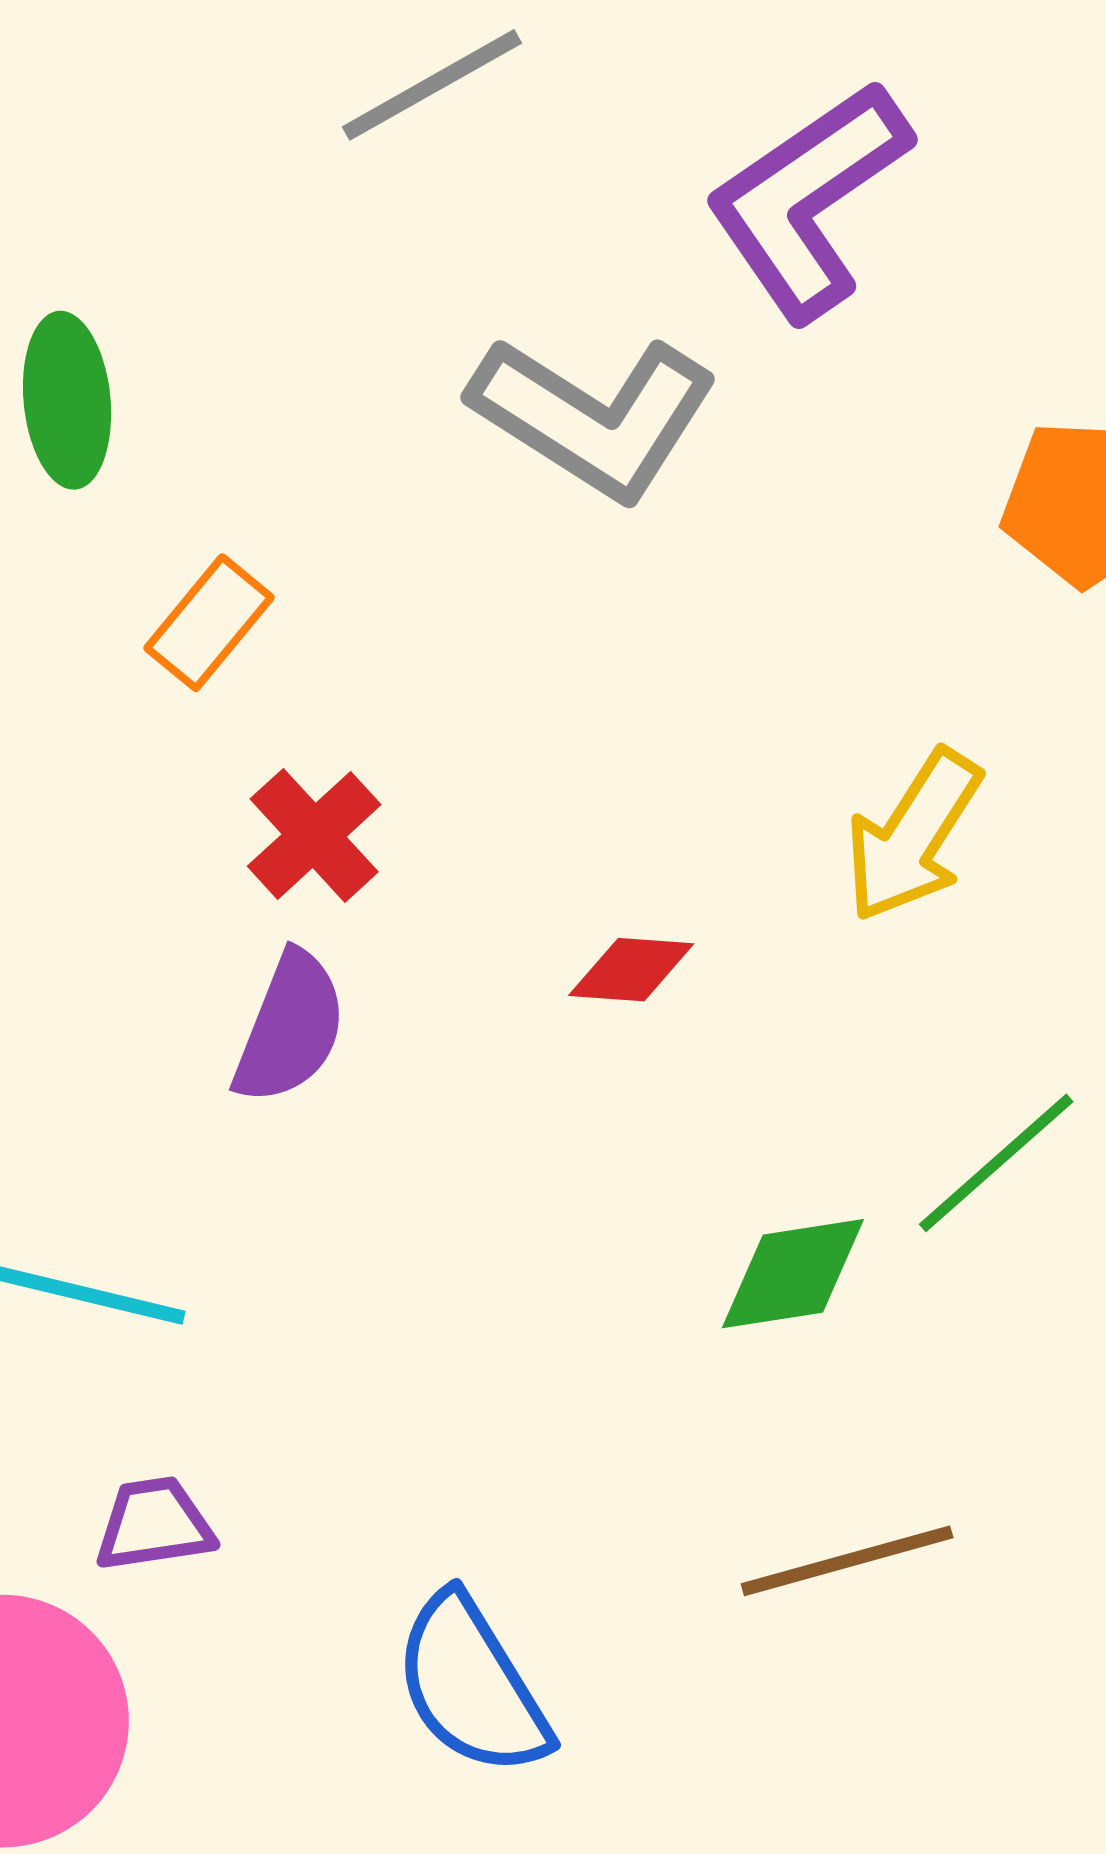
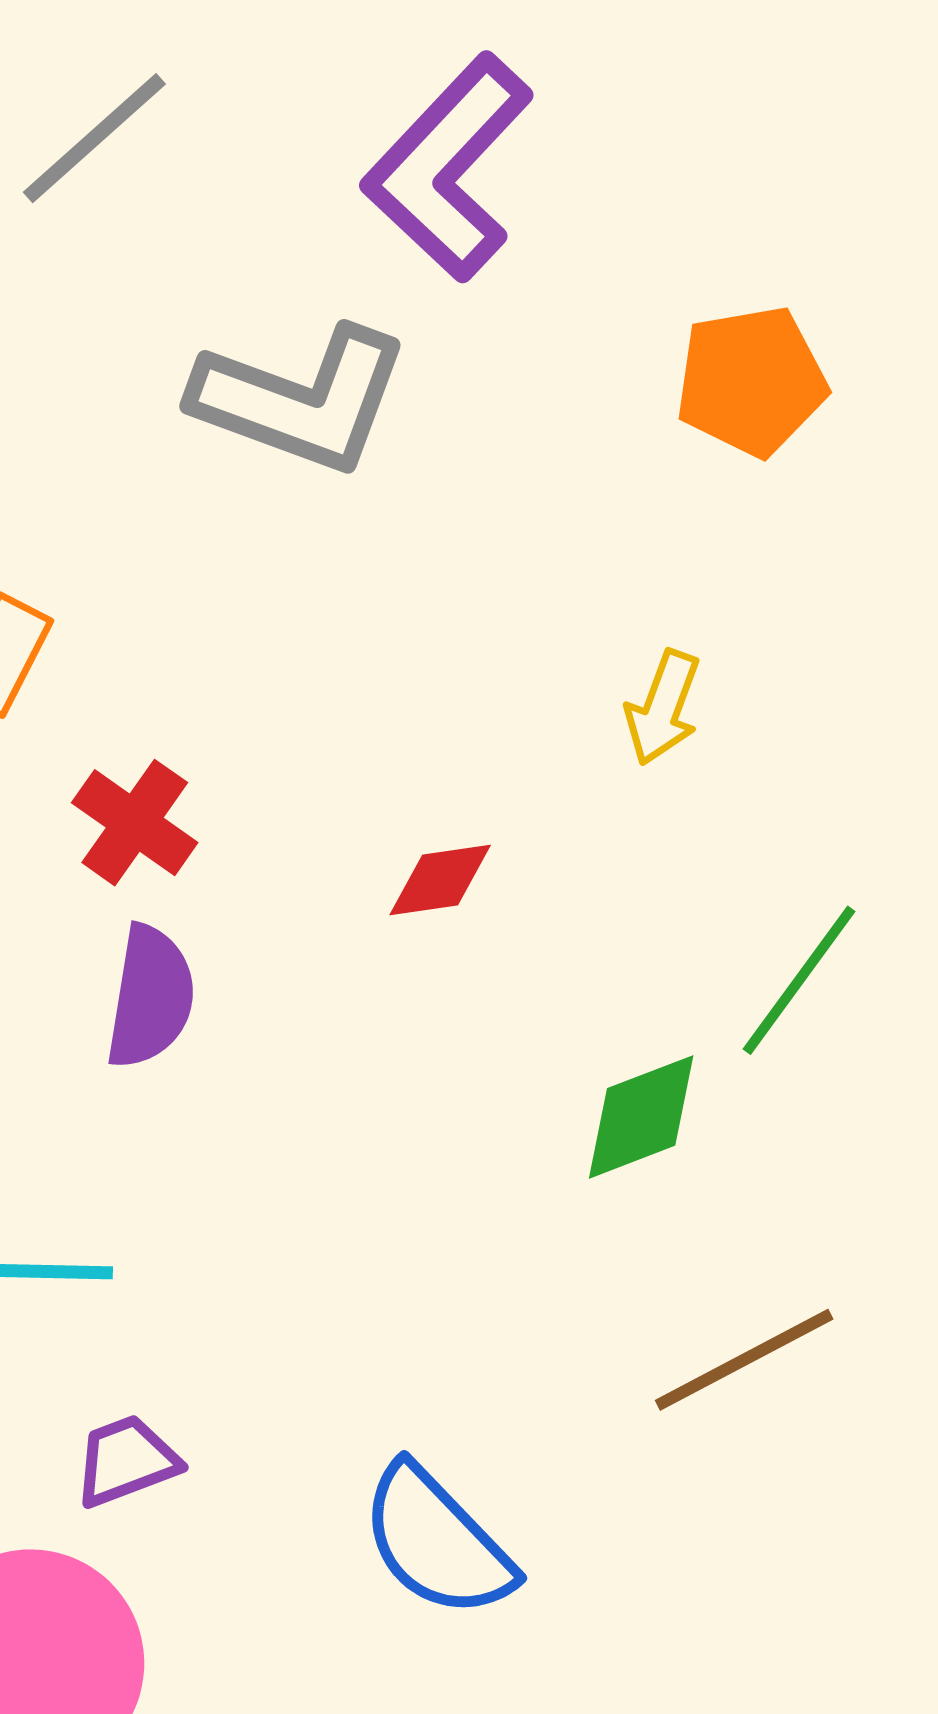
yellow arrow: (913, 836) -> (663, 708), size x0.7

